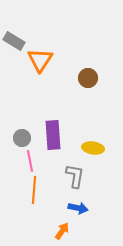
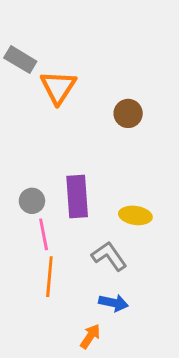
gray L-shape: (75, 176) -> (109, 256), turned -45

